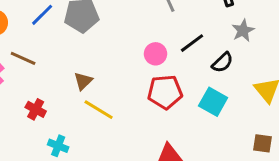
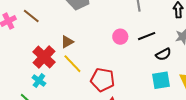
red pentagon: (165, 92) -> (103, 80), moved
cyan square: (213, 102) -> (161, 80), moved, turned 36
red cross: (36, 109) -> (44, 57), moved, size x1.6

